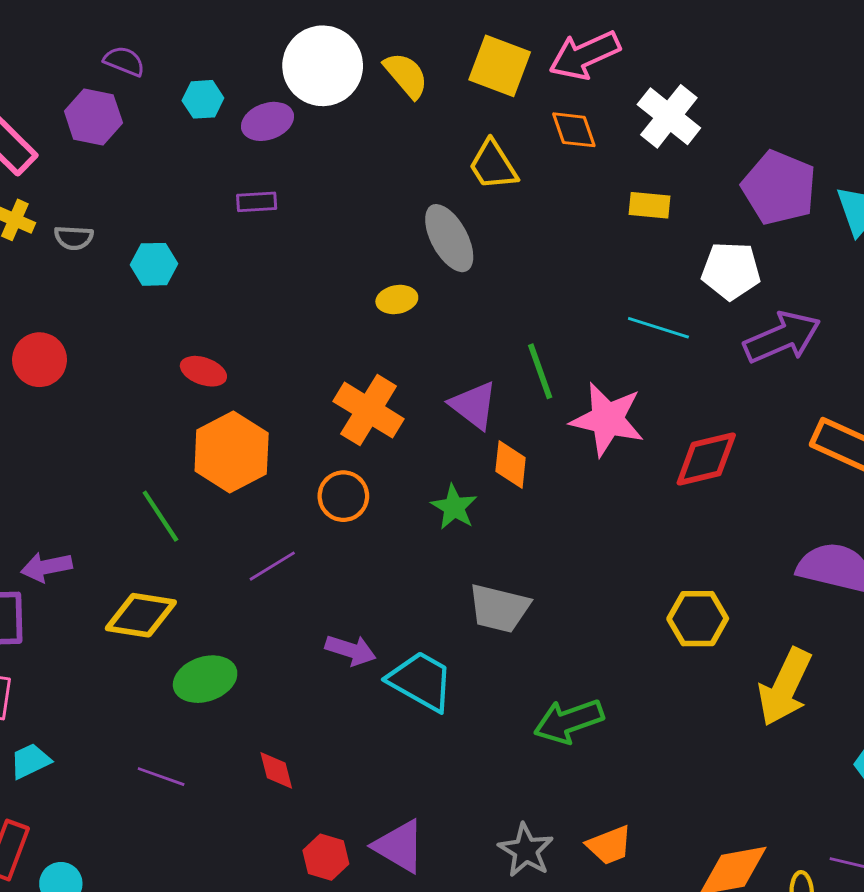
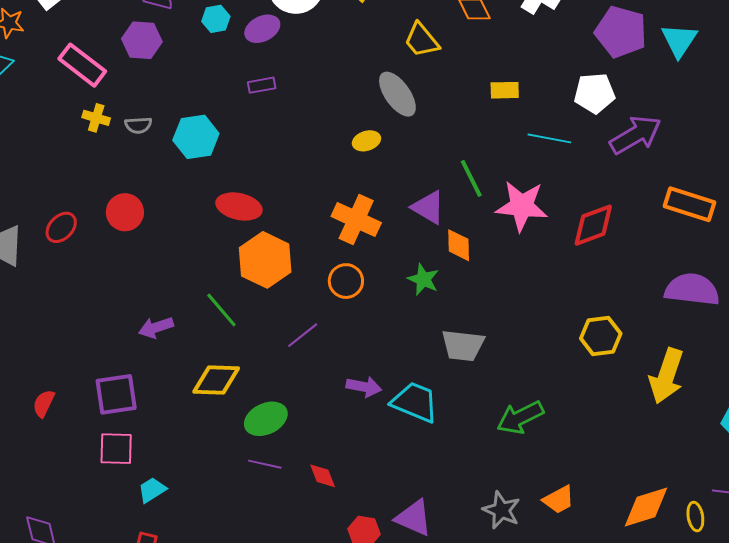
yellow rectangle: (649, 205) -> (505, 90), moved
cyan hexagon: (154, 264) -> (196, 137), size x1.4
red ellipse: (203, 371) -> (239, 206), size x1.4
purple arrow: (46, 567) -> (156, 327), moved
purple line: (161, 777) -> (265, 464), moved

